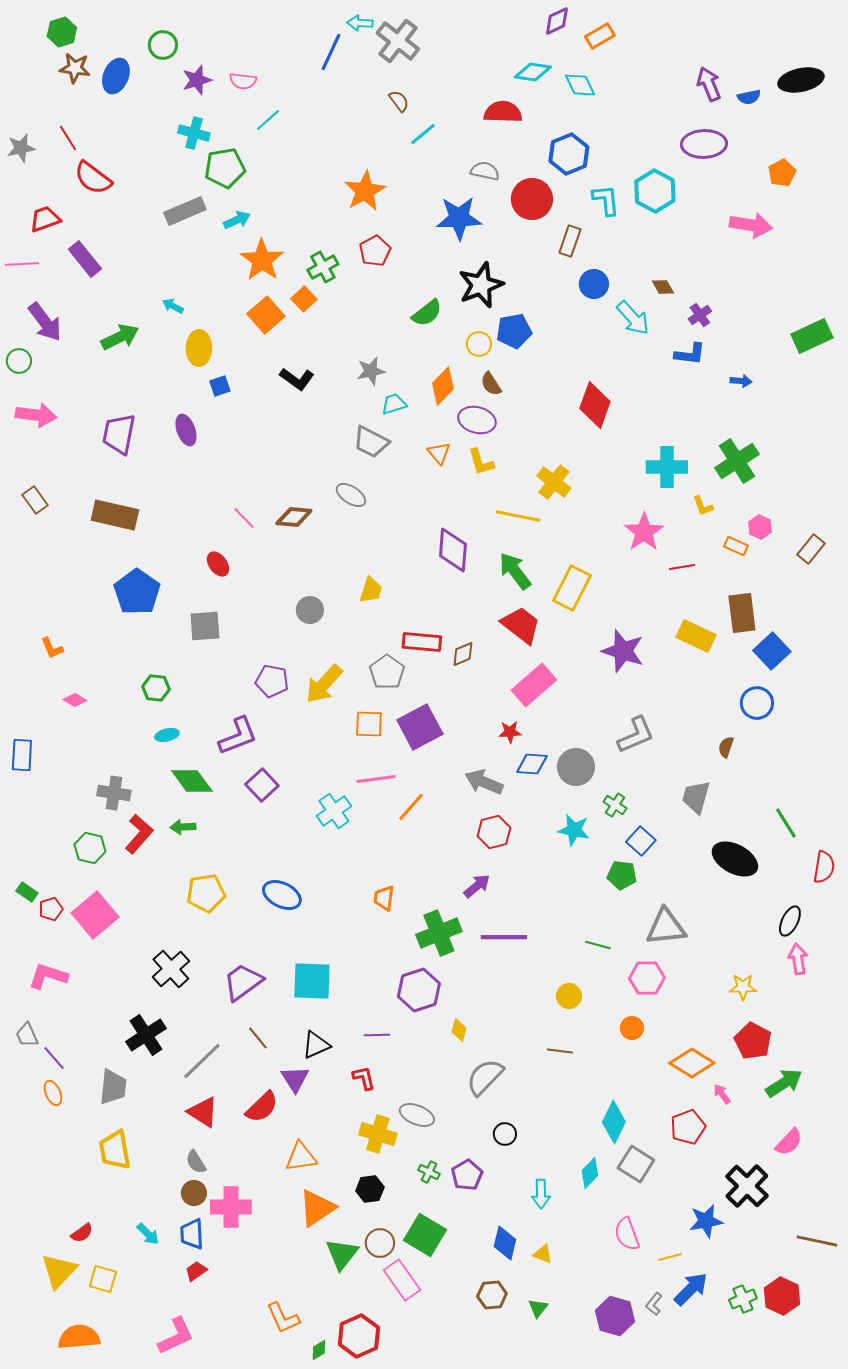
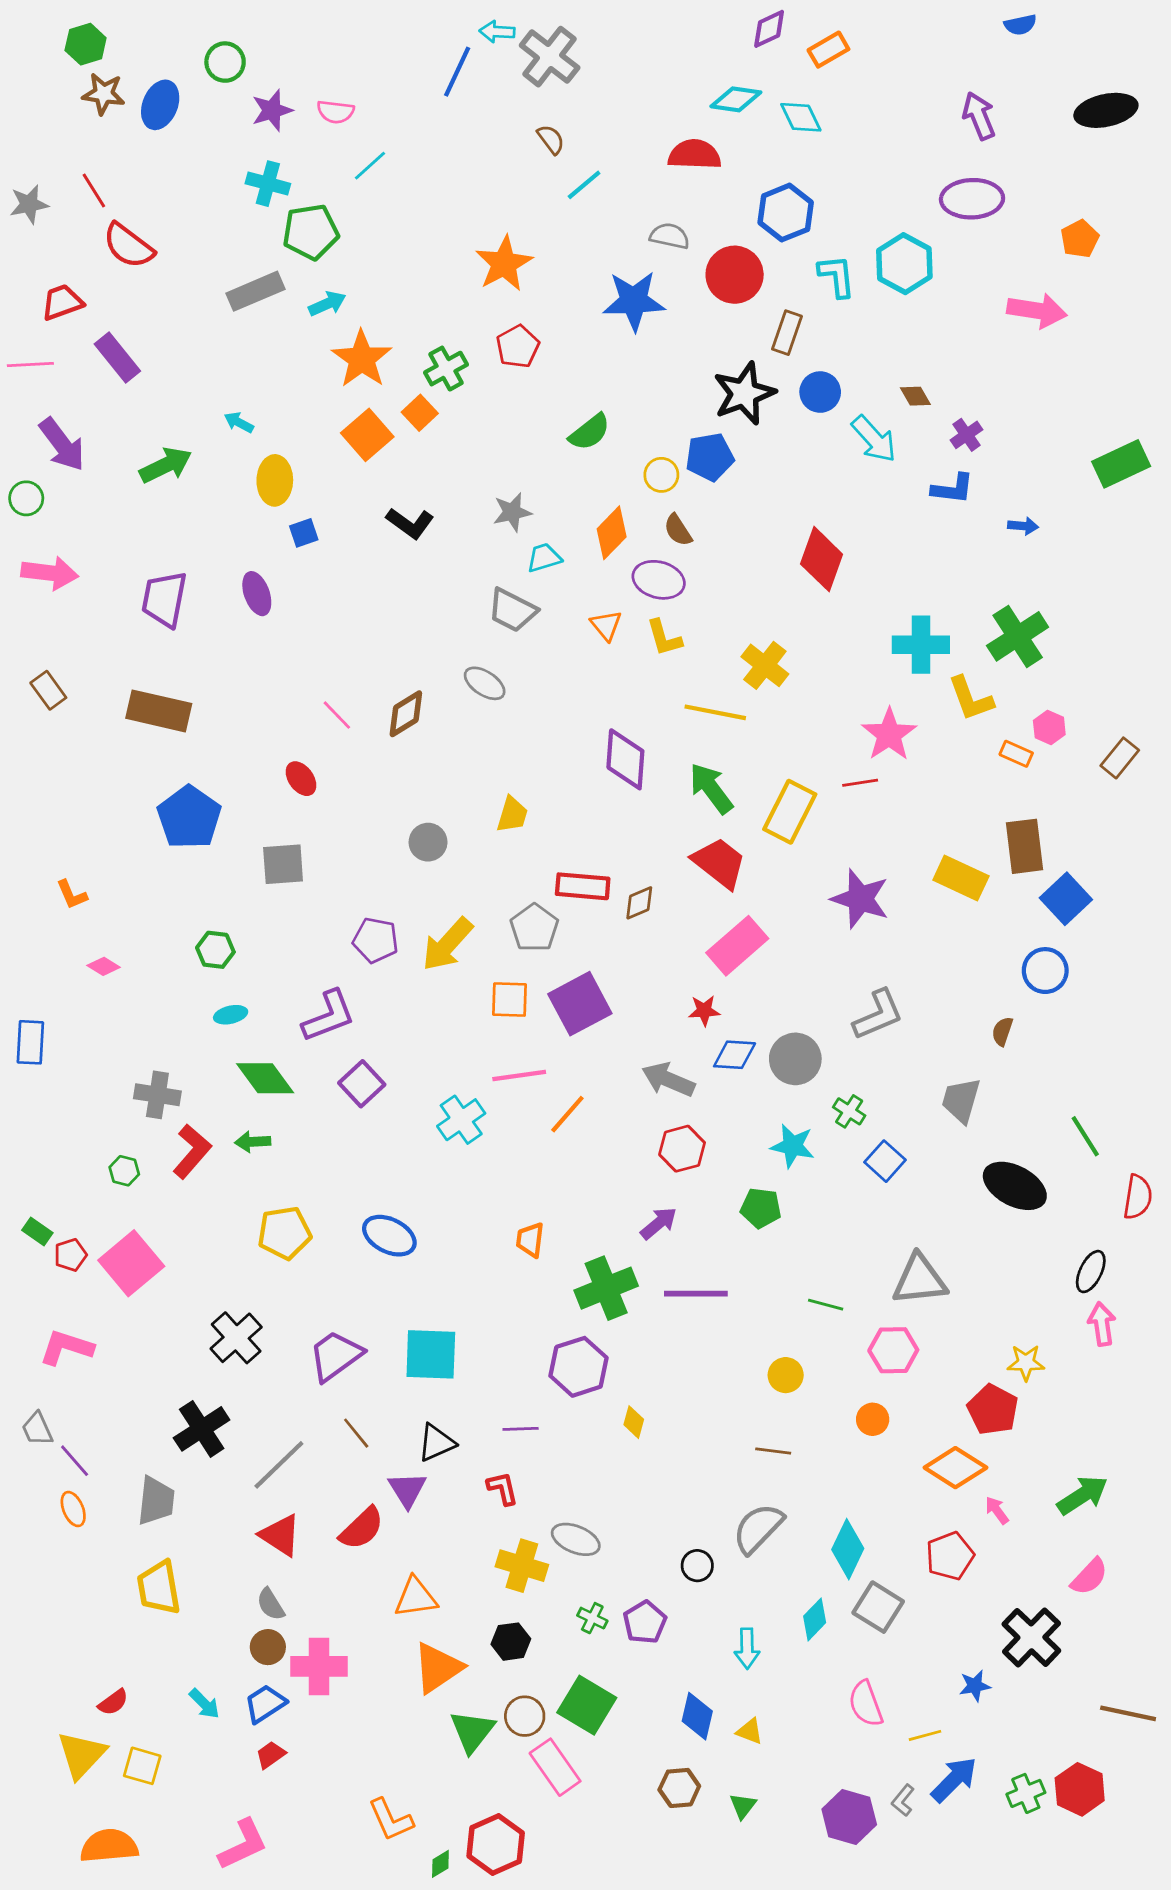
blue semicircle: (749, 97) -> (1020, 25), moved
black star: (481, 285) -> (744, 393), moved
yellow L-shape: (703, 506) -> (971, 699), size x1.6
brown diamond: (294, 517) -> (406, 714), turned -36
red line: (682, 567) -> (860, 783), moved
green hexagon: (90, 848) -> (124, 1171), size x0.7
green pentagon: (622, 875) -> (761, 1208), moved
red pentagon: (753, 1041) -> (993, 1410), moved
gray semicircle: (485, 1077) -> (758, 1528), moved
blue star: (706, 1221) -> (975, 1686), size x0.7
blue trapezoid: (192, 1234) -> (265, 1704), turned 60

